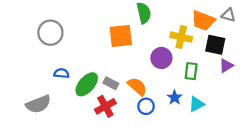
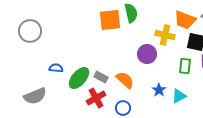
gray circle: (50, 33) -> (30, 31), moved
orange square: (121, 36) -> (110, 20), moved
green rectangle: (191, 71) -> (185, 66), moved
blue circle: (146, 106) -> (123, 108), moved

